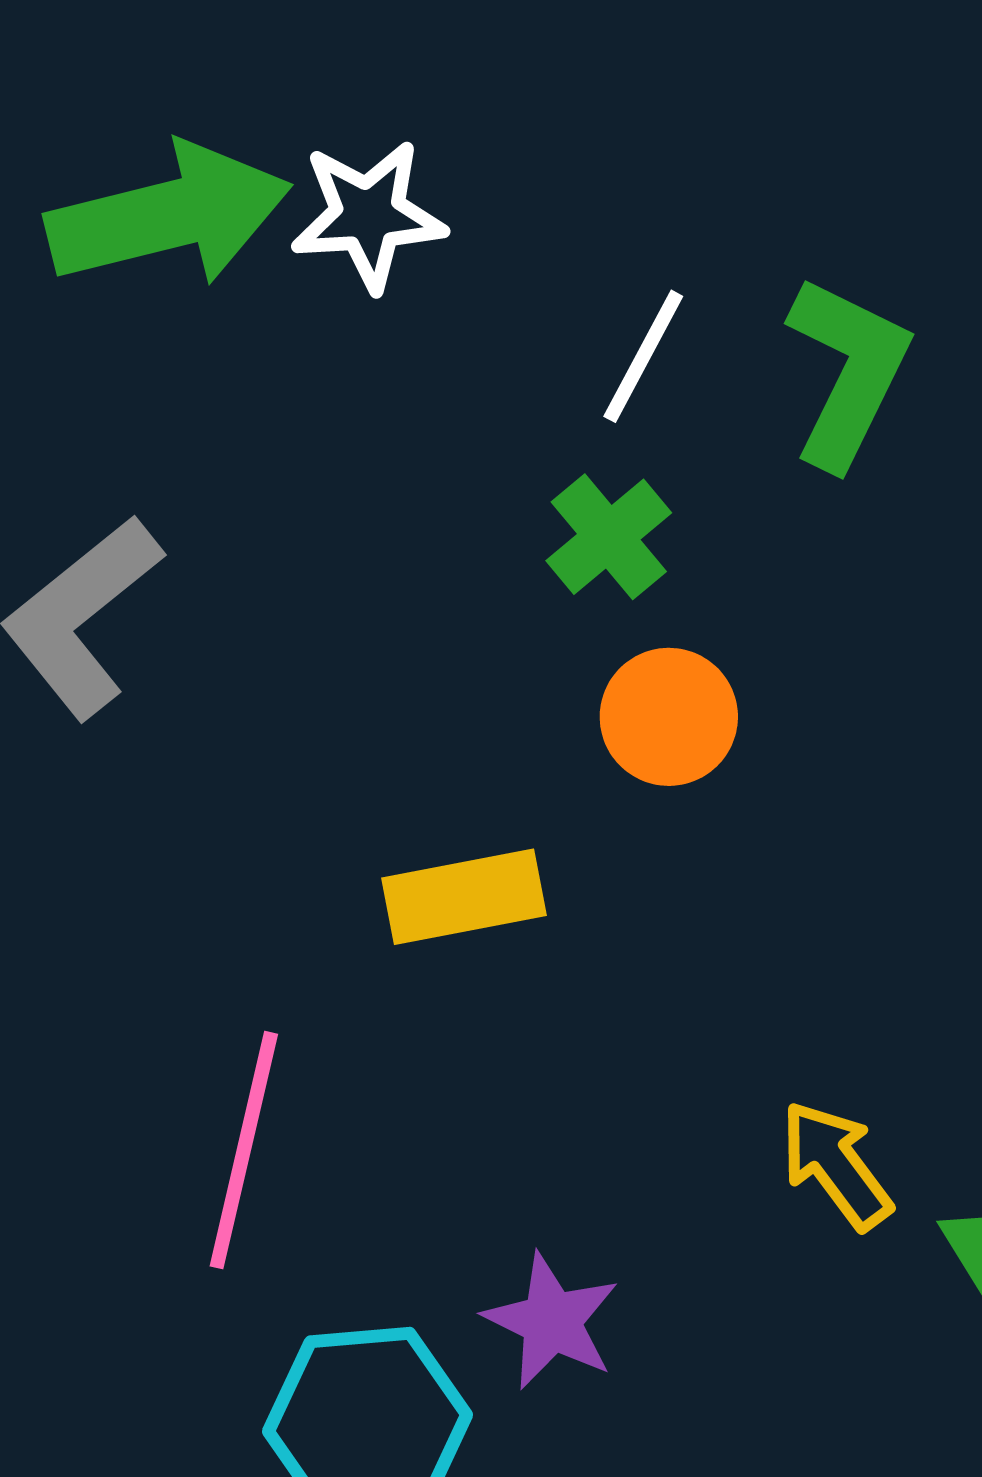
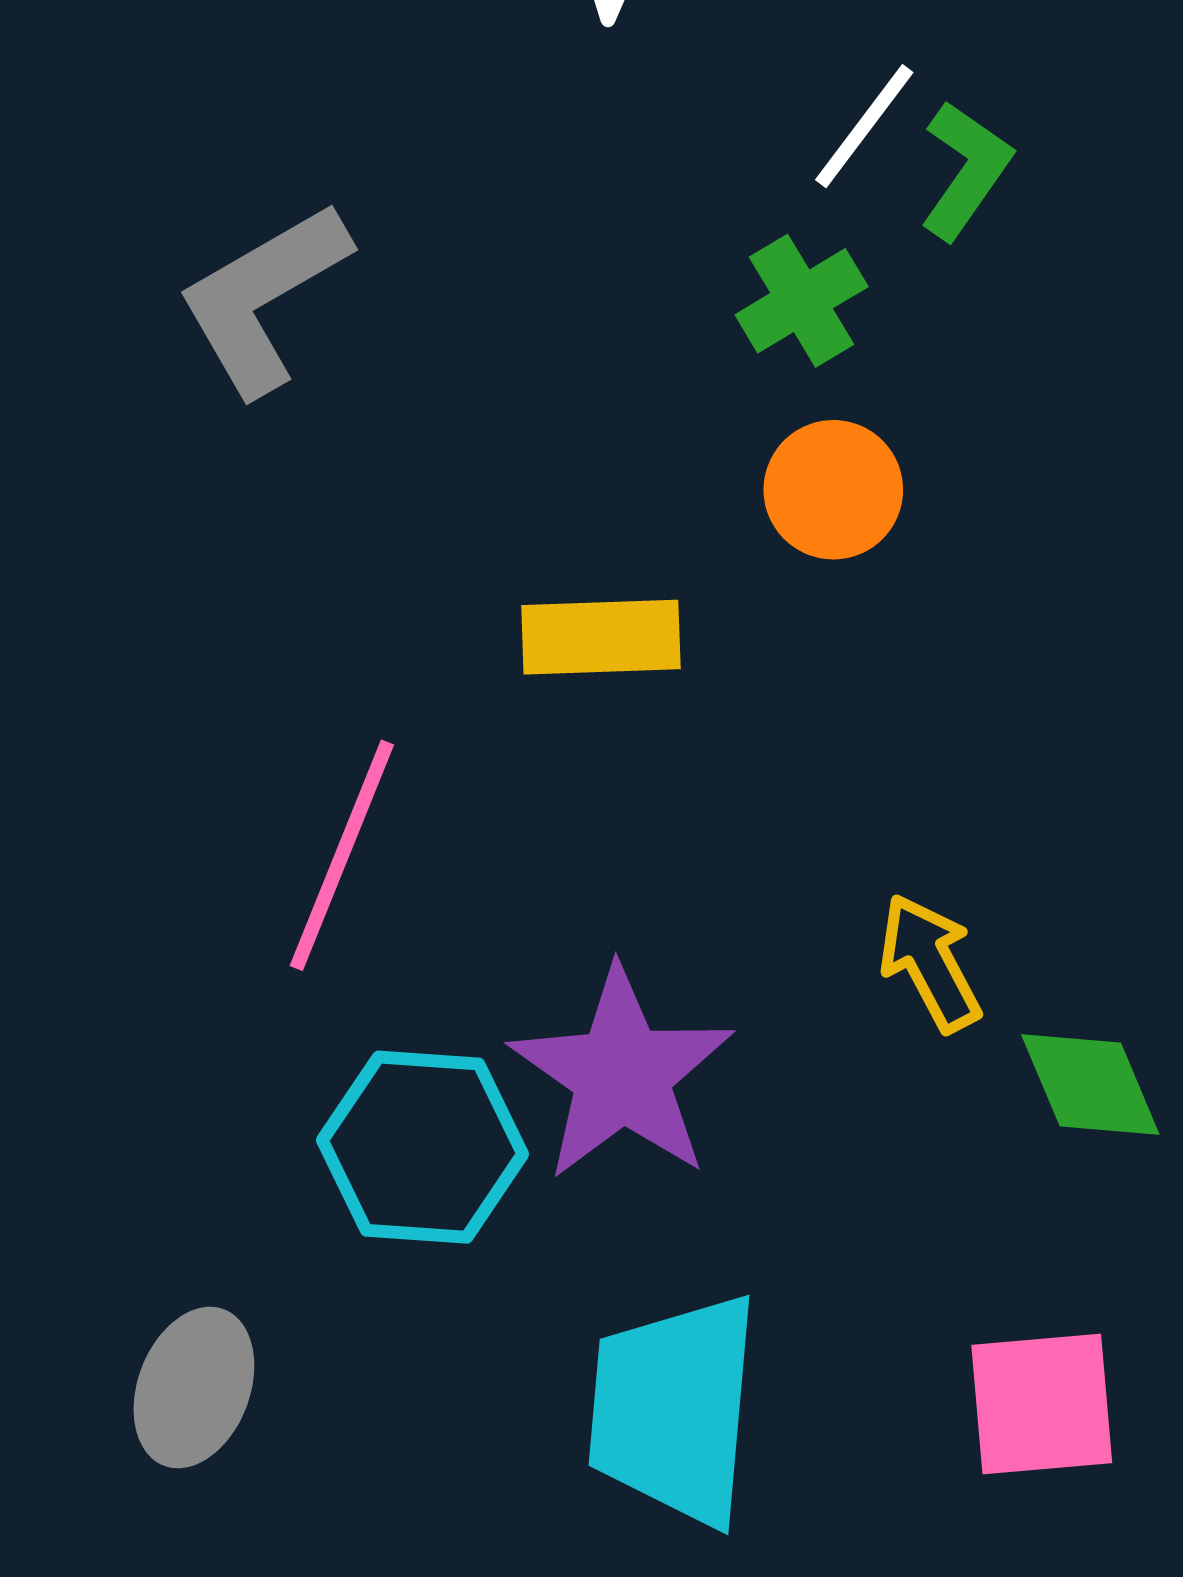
green L-shape: (848, 372) -> (966, 170), moved, size x0.7
purple star: (552, 1321) -> (622, 1074), size x1.6

